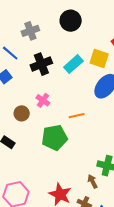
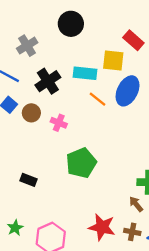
cyan rectangle: (73, 64) -> (85, 73), turned 60
brown circle: (22, 113) -> (31, 113), moved
orange line: (77, 116) -> (98, 99), moved, turned 63

